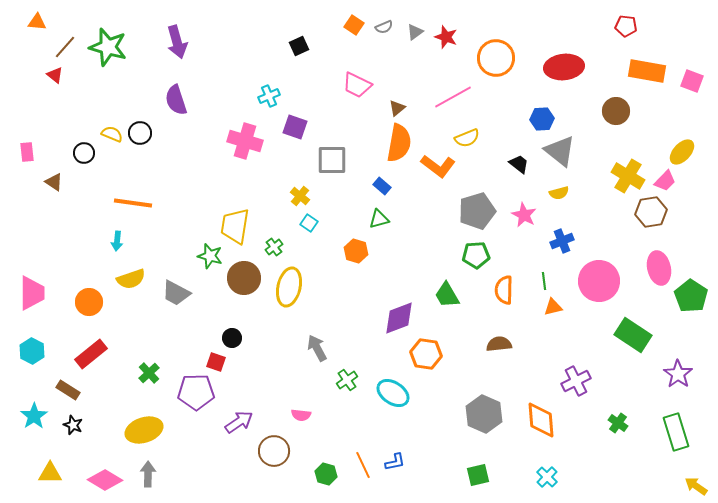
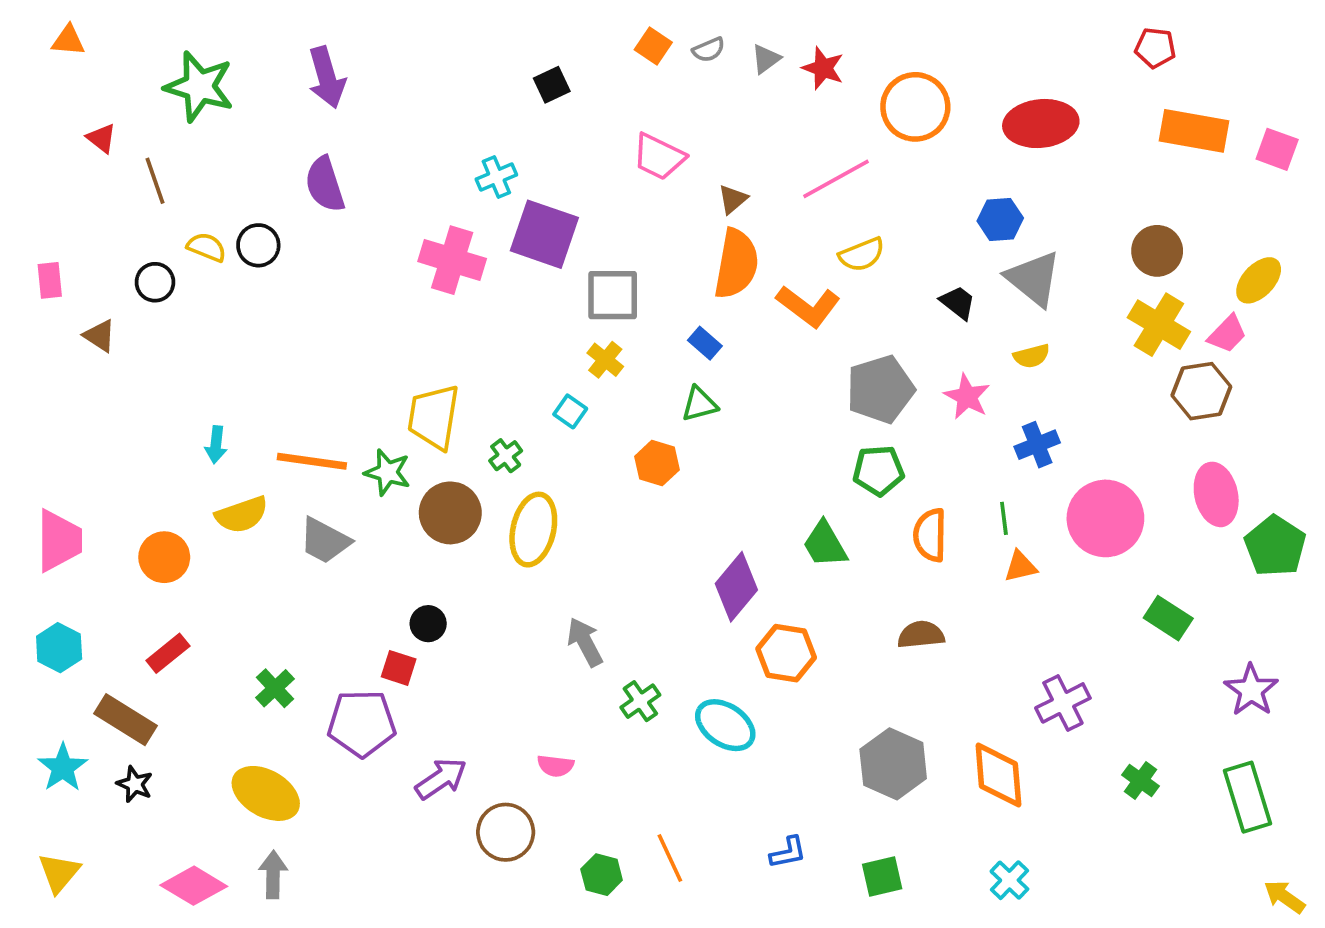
brown line: (65, 47) -> (155, 181), moved, turned -60
brown circle: (616, 111) -> (1157, 251), moved
purple square: (295, 127) -> (544, 234), size x1.5
yellow cross: (300, 196) -> (605, 360), moved
orange line: (133, 203) -> (312, 461), moved
purple diamond: (399, 318) -> (736, 587), turned -30
green rectangle: (633, 335) -> (1168, 618), size x0.7
red rectangle: (91, 354) -> (168, 653), size x0.7
brown rectangle: (68, 390) -> (125, 720), size x1.4
yellow ellipse: (144, 430) -> (266, 793), turned 48
blue L-shape: (395, 462) -> (788, 852), moved
yellow triangle: (50, 473) -> (59, 873), moved, turned -50

